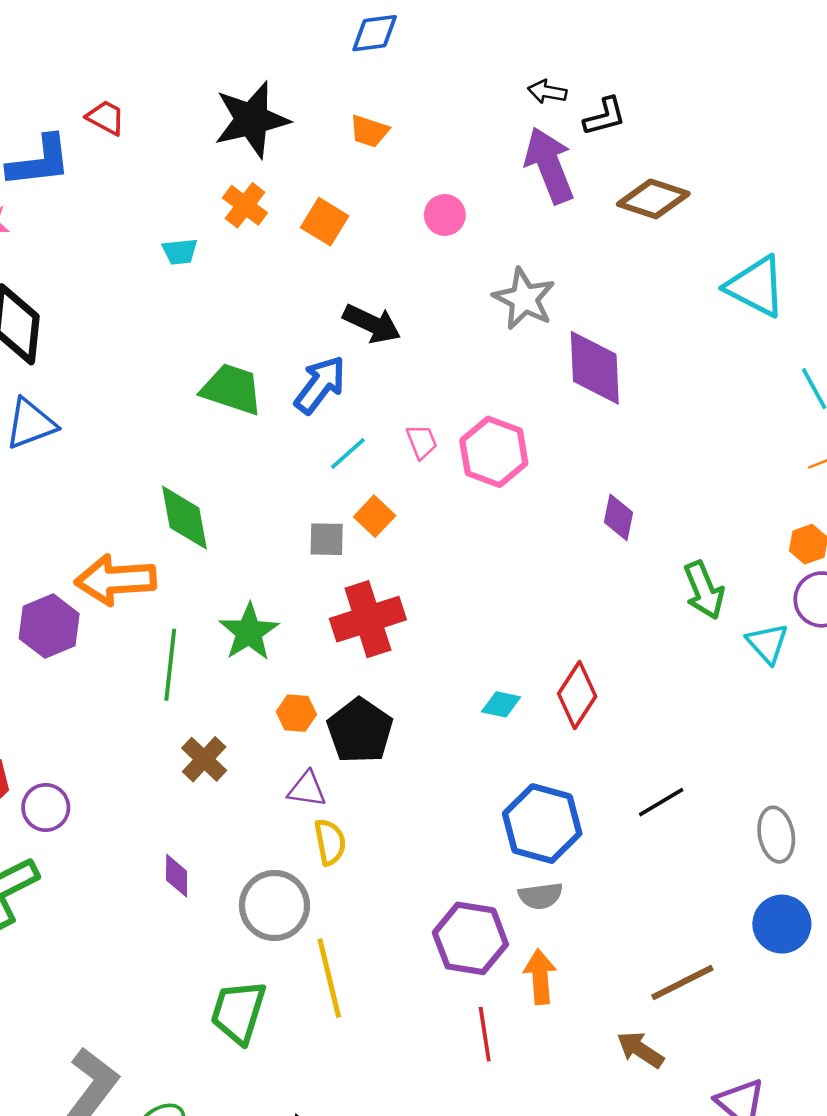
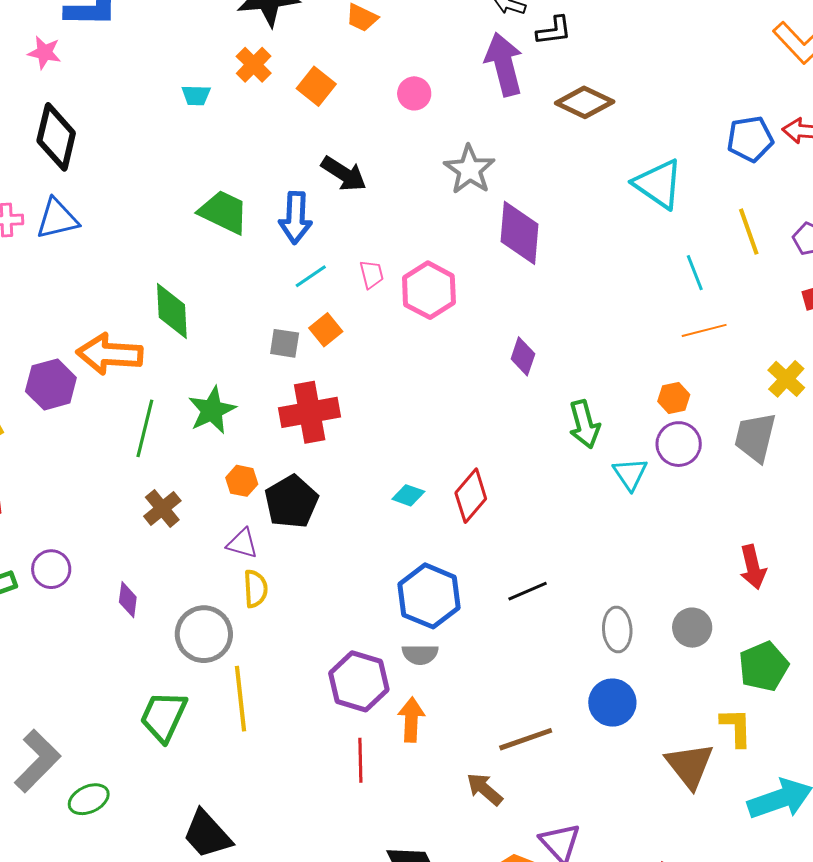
blue arrow: (320, 385) -> (296, 218), turned 138
purple circle: (46, 807) -> (51, 569), moved

